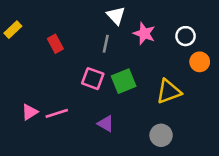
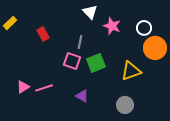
gray line: (106, 44) -> (80, 42), moved
orange circle: (200, 62) -> (155, 48), size x1.5

